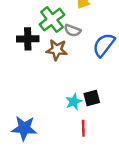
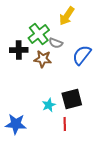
black square: (92, 98) -> (72, 99), size x1.5
cyan star: (74, 102) -> (49, 105), moved

